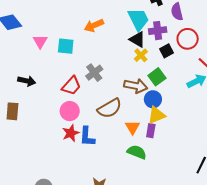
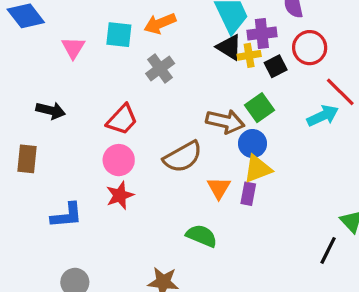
cyan square: (66, 46) -> (119, 35), moved
yellow cross: (141, 55) -> (249, 55), moved, turned 32
gray cross: (94, 73) -> (160, 68), moved
blue L-shape: (87, 137) -> (67, 215), moved, turned -100
green semicircle: (137, 152) -> (202, 236), moved

